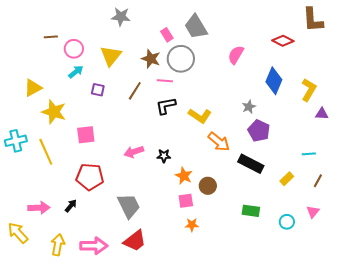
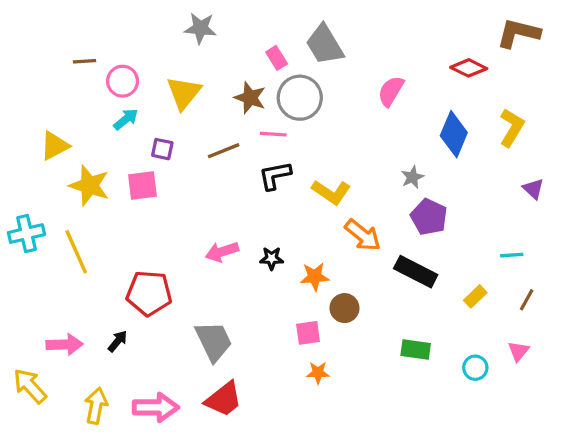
brown L-shape: (313, 20) -> (518, 33), turned 108
yellow L-shape: (309, 90) -> (512, 128), moved
brown line: (135, 91) -> (224, 151), turned 36
purple triangle: (322, 114) -> (533, 189), turned 40
pink square: (86, 135) -> (142, 185), moved
orange star: (184, 176) -> (315, 277), moved, turned -30

